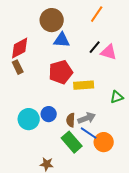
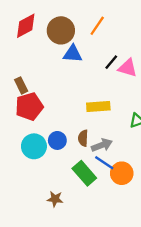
orange line: (97, 14) -> (97, 26), moved
red diamond: (20, 48) -> (26, 26), moved
red pentagon: (61, 72) -> (29, 107), moved
brown semicircle: (71, 120) -> (83, 138), moved

